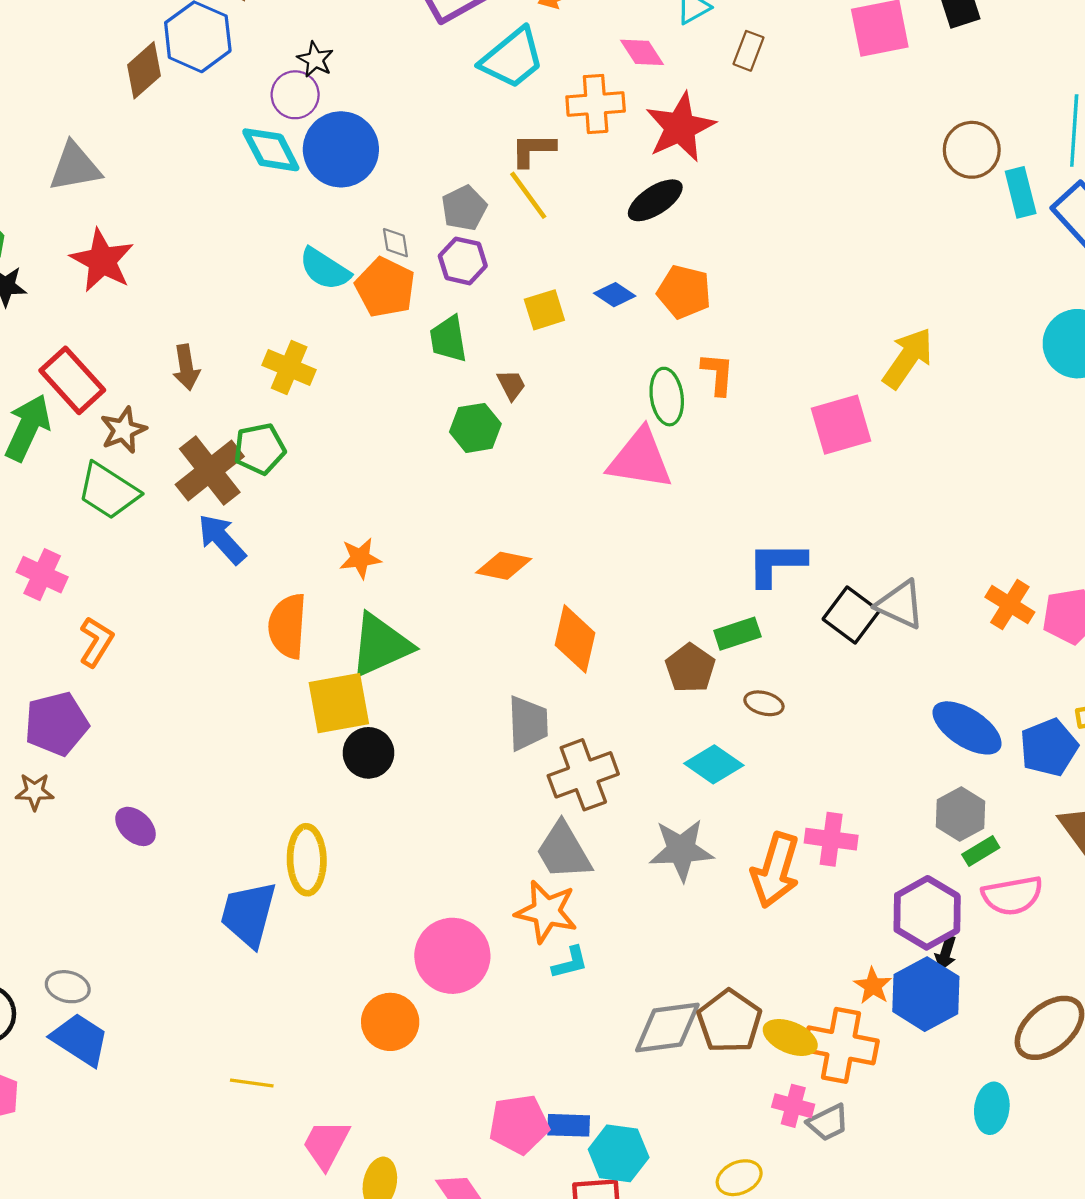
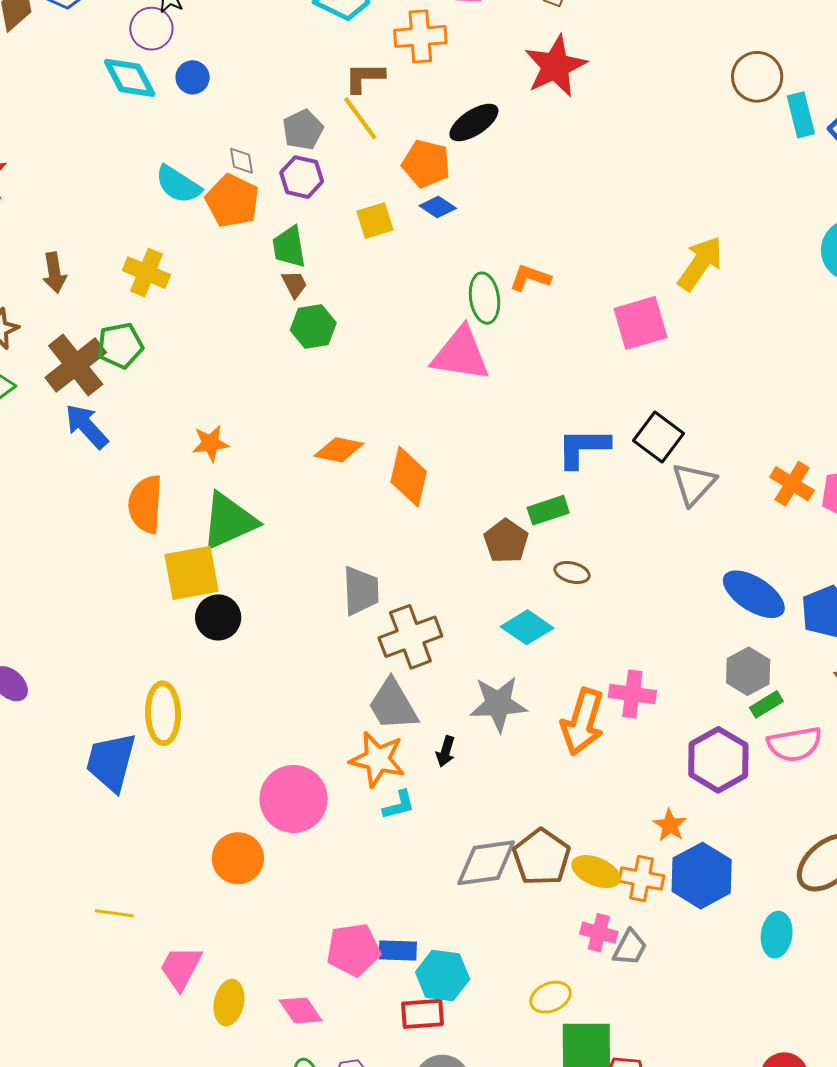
red star: (680, 127) -> (555, 66), moved
blue circle: (341, 149) -> (193, 77), size x0.5
orange pentagon: (684, 292) -> (426, 164), moved
orange L-shape: (718, 374) -> (530, 278), turned -75
brown trapezoid: (511, 385) -> (294, 284), moved
gray triangle: (900, 605) -> (694, 484), turned 48
black square: (851, 615) -> (658, 437), moved
orange diamond: (575, 639) -> (409, 477), moved
black arrow: (946, 953) -> (445, 751), moved
blue hexagon: (926, 994) -> (702, 876), moved
orange cross: (841, 1045) -> (642, 879), size x0.7
gray trapezoid: (828, 1122) -> (630, 948), turned -36

